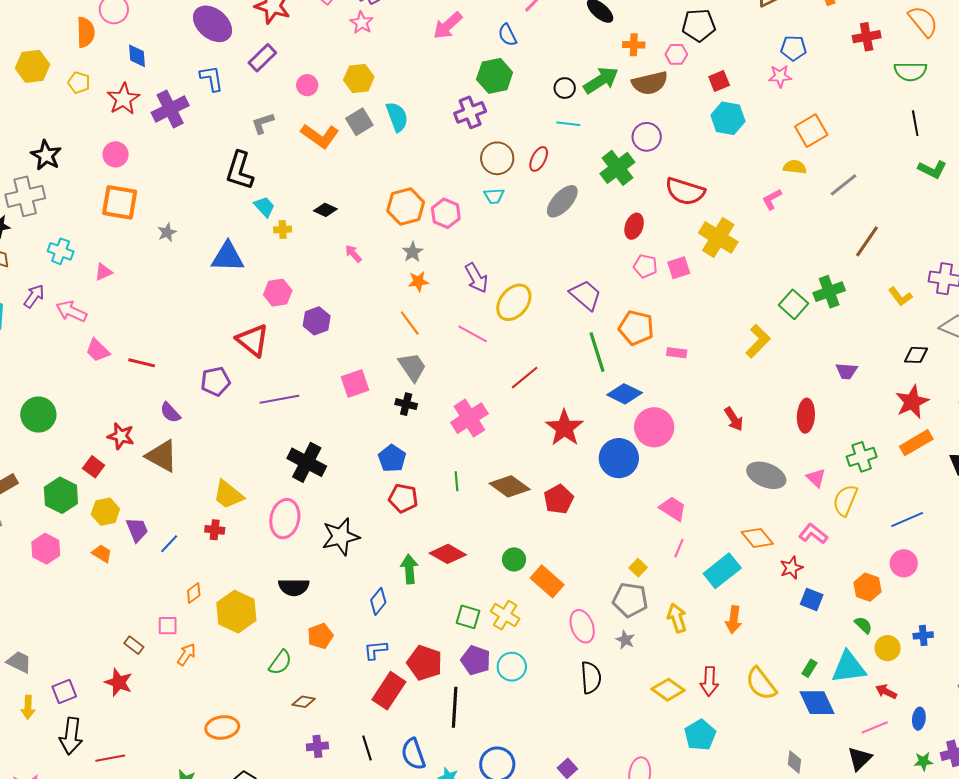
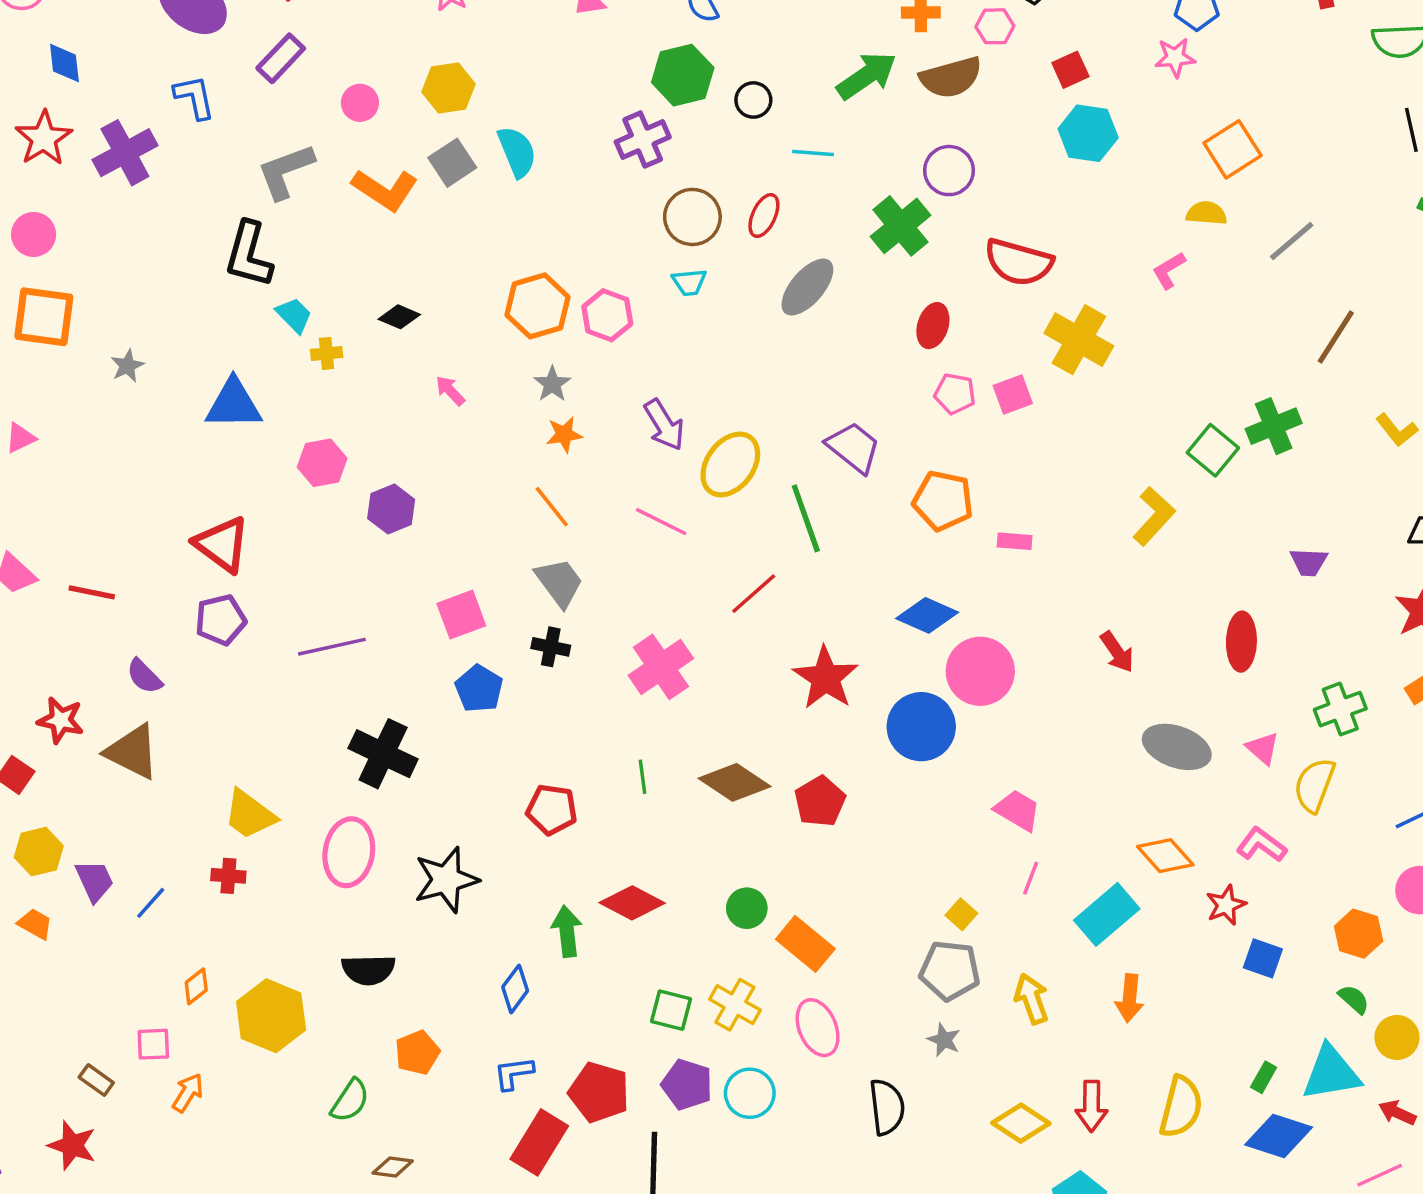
black circle: (565, 88) -> (753, 100), moved
gray L-shape: (263, 123) -> (286, 171), size x1.5
red triangle: (253, 340) -> (222, 544), moved
green line: (597, 352) -> (806, 518), moved
blue pentagon: (392, 458) -> (479, 689), moved
pink ellipse: (582, 626) -> (818, 1028), moved
yellow semicircle: (761, 684) -> (1181, 1107), turned -126
blue diamond: (817, 703) -> (1279, 1136), turned -45

